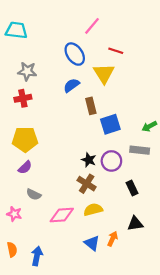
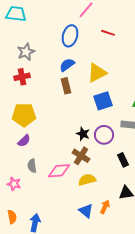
blue ellipse: (75, 54) -> (70, 36), turned 50
gray star: (27, 71) -> (26, 52), turned -30
yellow triangle: (104, 73) -> (97, 73), moved, turned 35
brown rectangle: (91, 106) -> (66, 86), moved
gray semicircle: (34, 194) -> (32, 166), turned 56
pink diamond: (62, 215) -> (59, 171), moved

